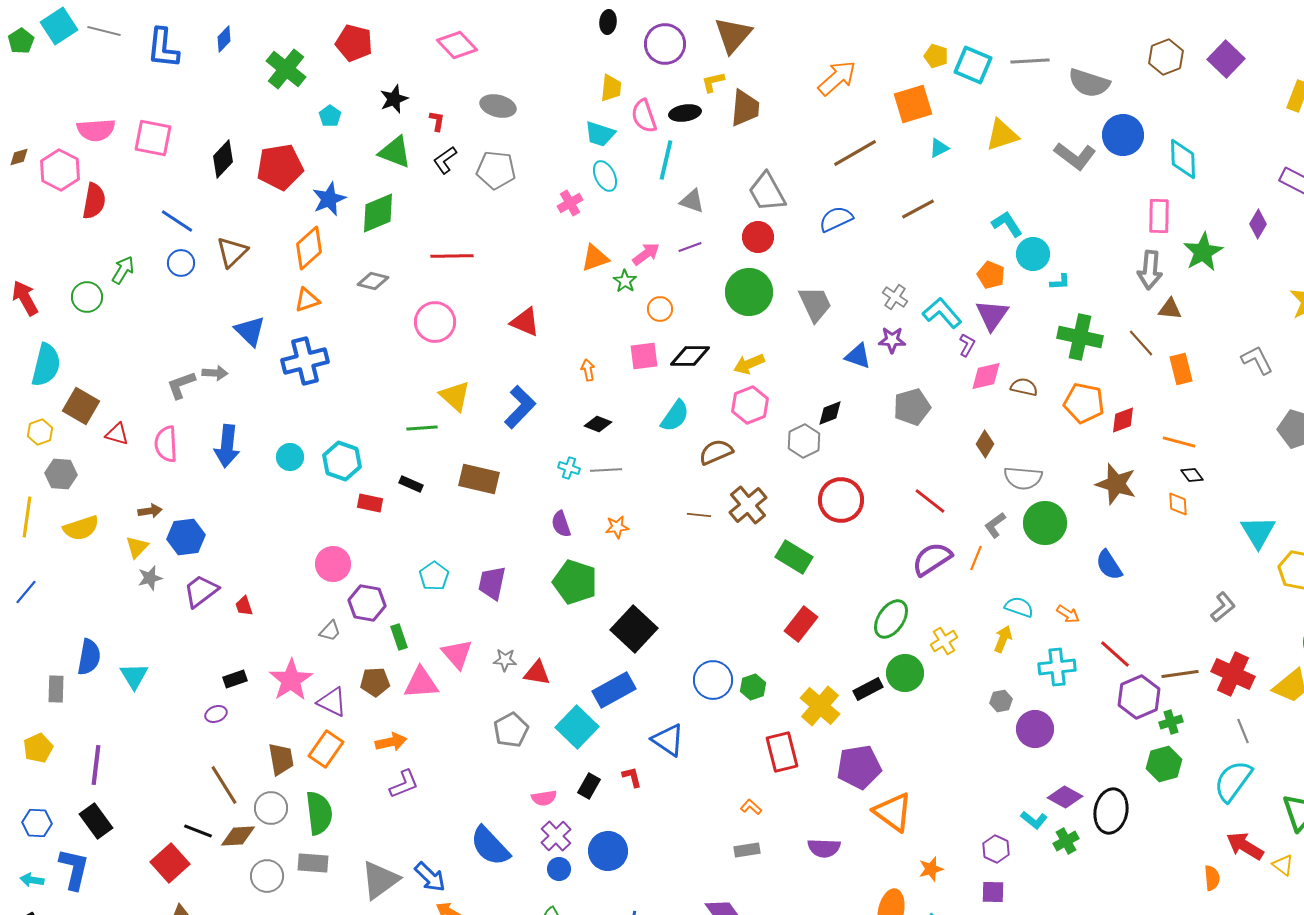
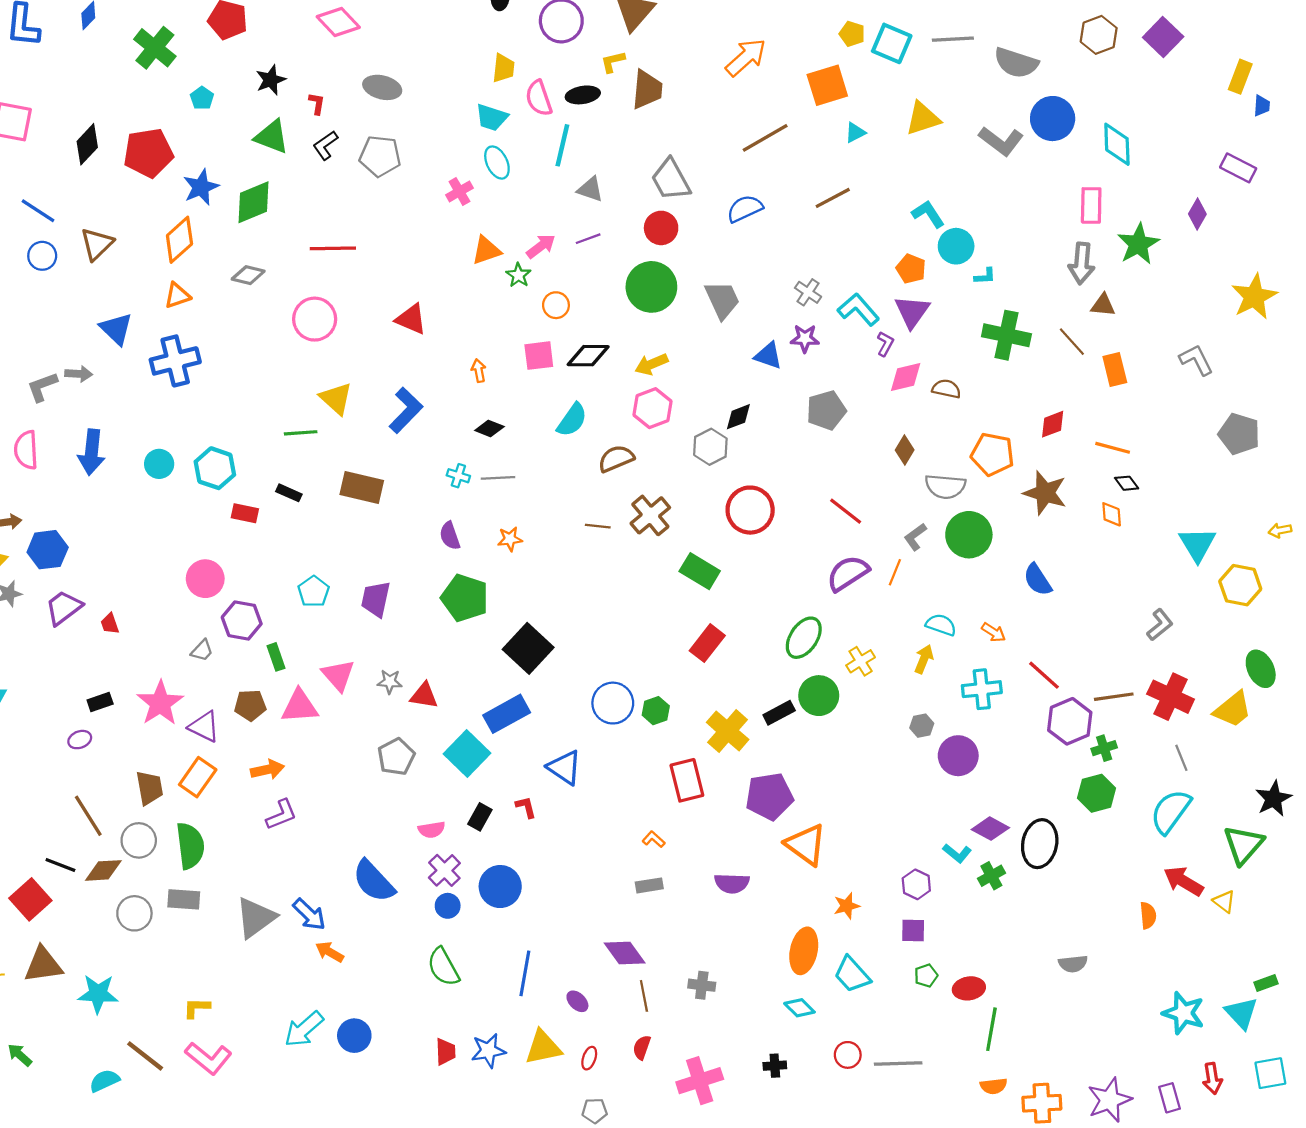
orange pentagon: (1084, 403) -> (993, 454), moved

